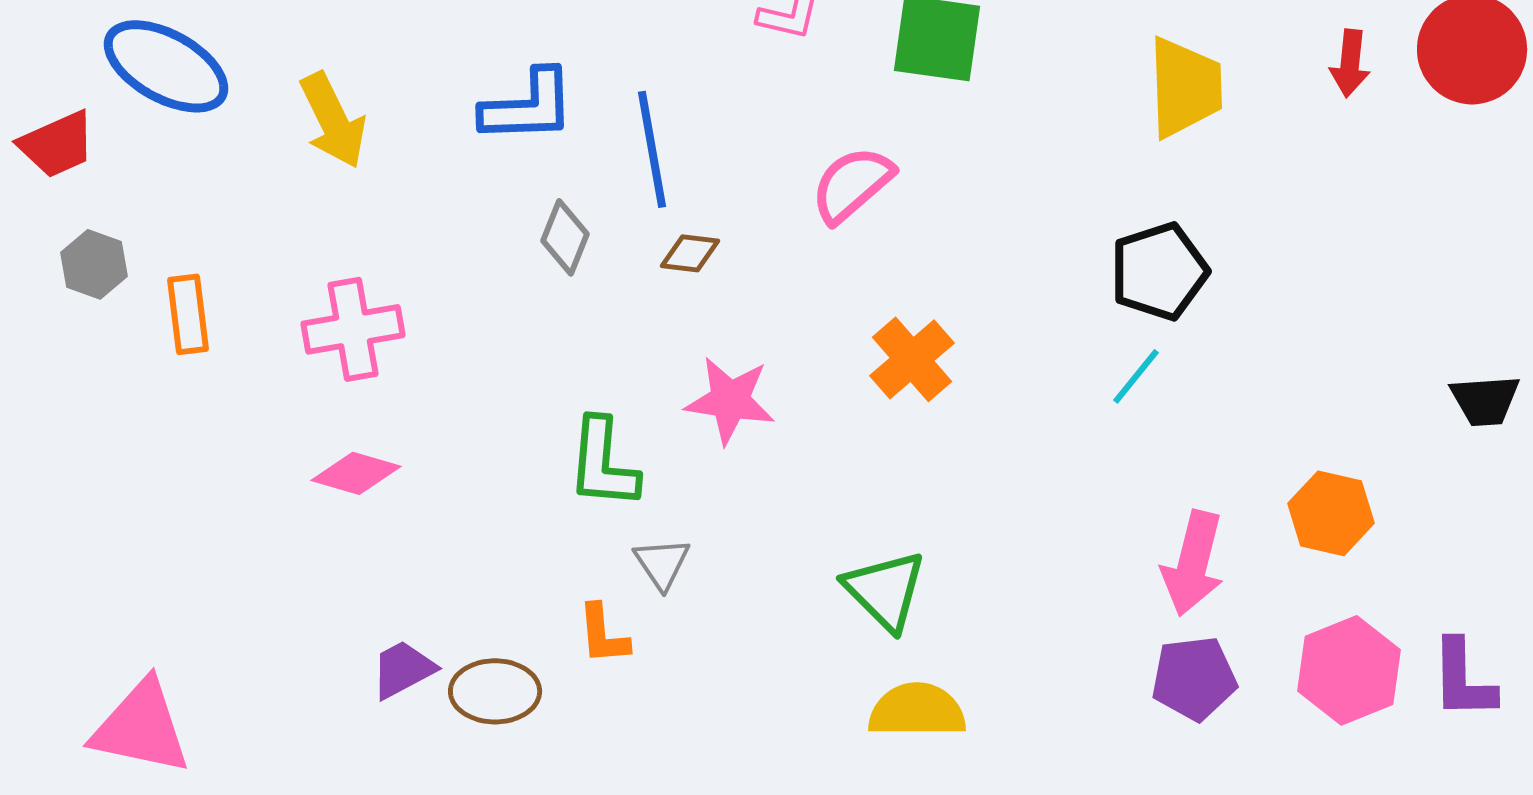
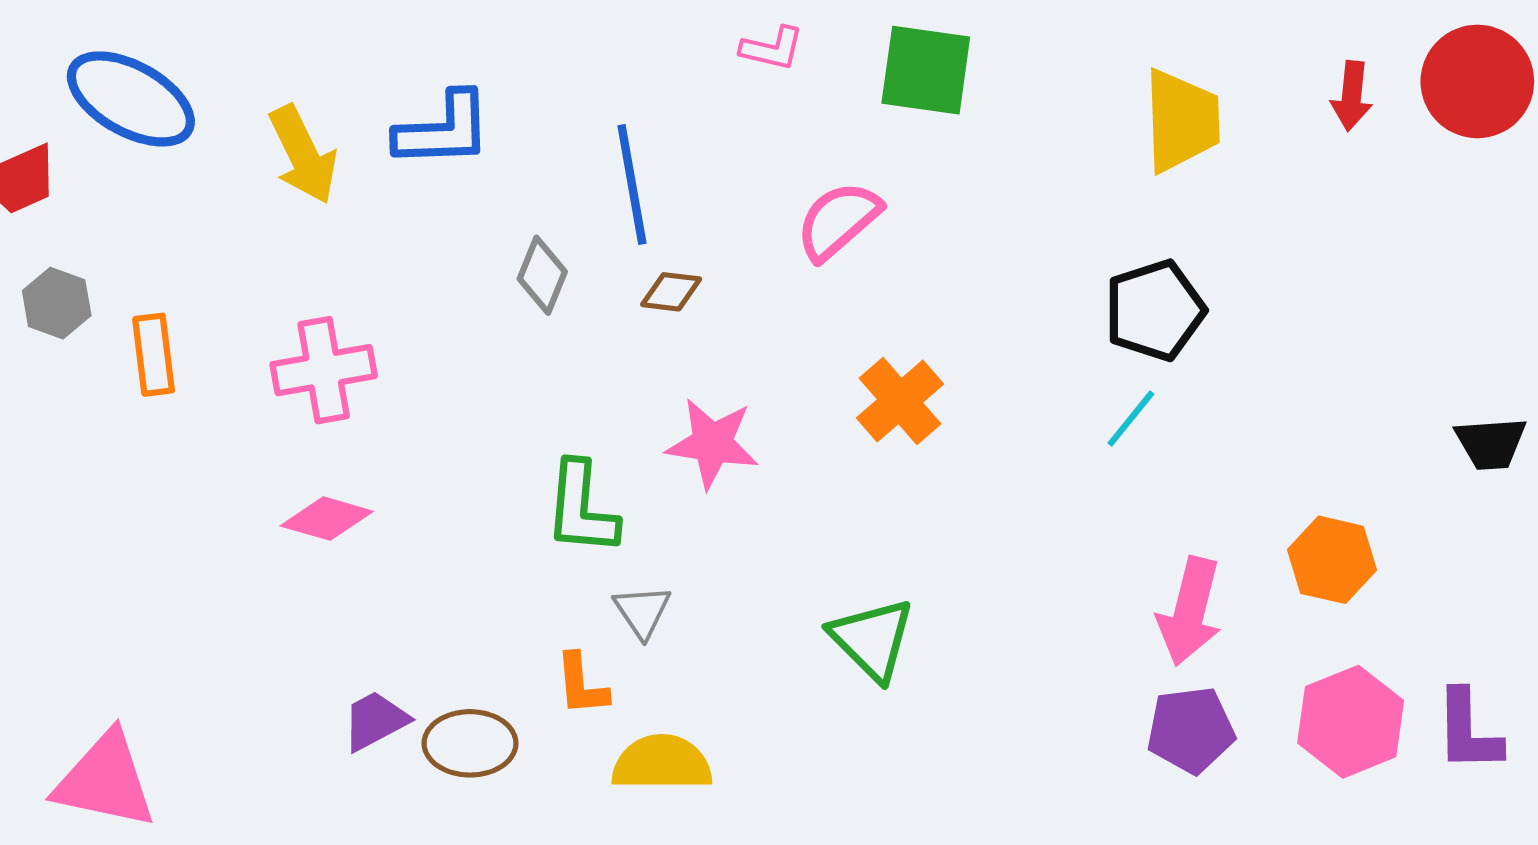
blue L-shape: (528, 106) -> (443, 130), moved
yellow semicircle: (917, 710) -> (662, 763), moved

